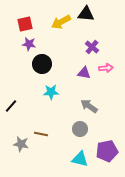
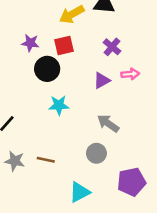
red square: (25, 24) -> (64, 46), moved
purple triangle: (84, 73) -> (102, 81), turned -40
gray star: (21, 144) -> (15, 161), moved
cyan triangle: (80, 159) -> (80, 192), moved, turned -42

